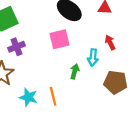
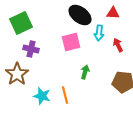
purple cross: (17, 47) -> (31, 49), turned 35
cyan arrow: (93, 57) -> (99, 33), moved

